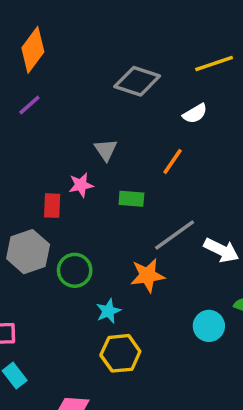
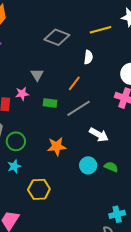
white semicircle: (195, 114) -> (88, 57), turned -56
gray line: (175, 235) -> (79, 108), moved
cyan star: (108, 311) -> (14, 166), moved
cyan circle: (209, 326) -> (88, 165), moved

